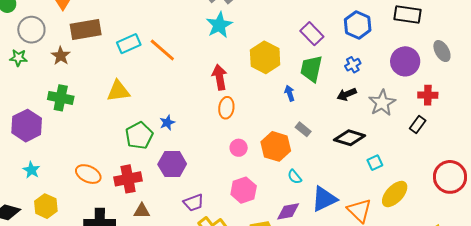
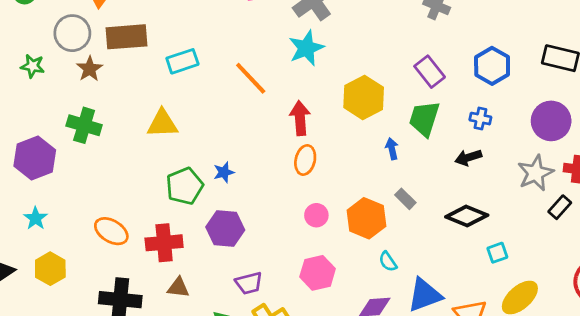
gray circle: (31, 30) -> (72, 33), moved
orange line: (162, 50) -> (251, 78), moved
blue cross: (353, 65) -> (480, 119), turned 35
gray star: (382, 103) -> (535, 173), moved

